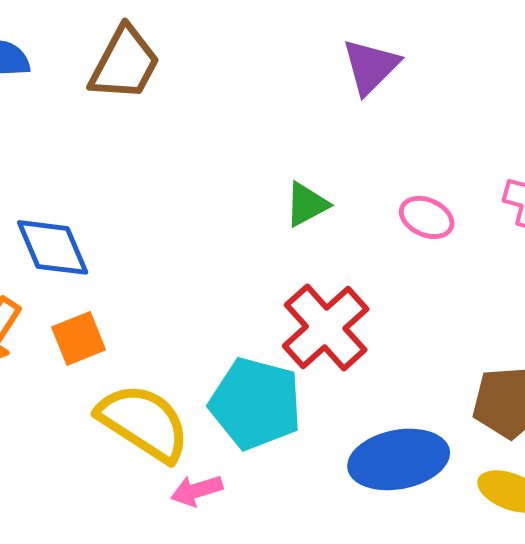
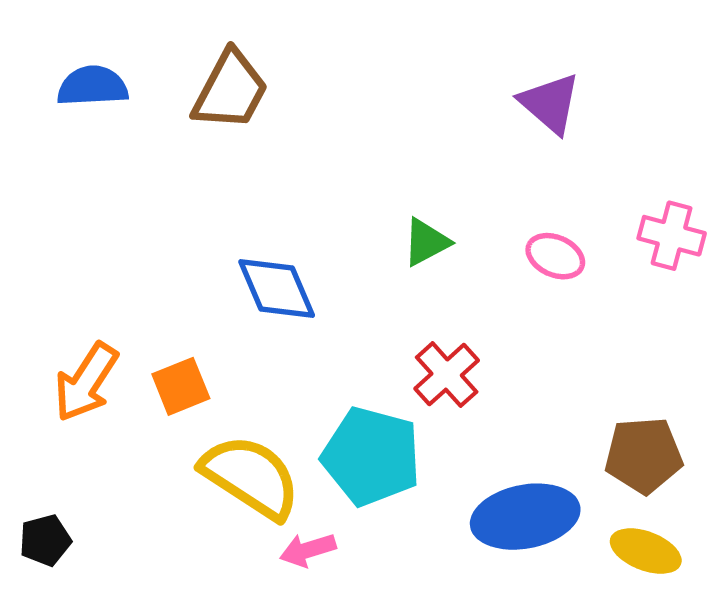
purple triangle: (371, 66) -> (550, 103), moved, turned -34
blue diamond: (53, 247) -> (277, 288), moved
red cross: (326, 327) -> (447, 375), size x0.7

